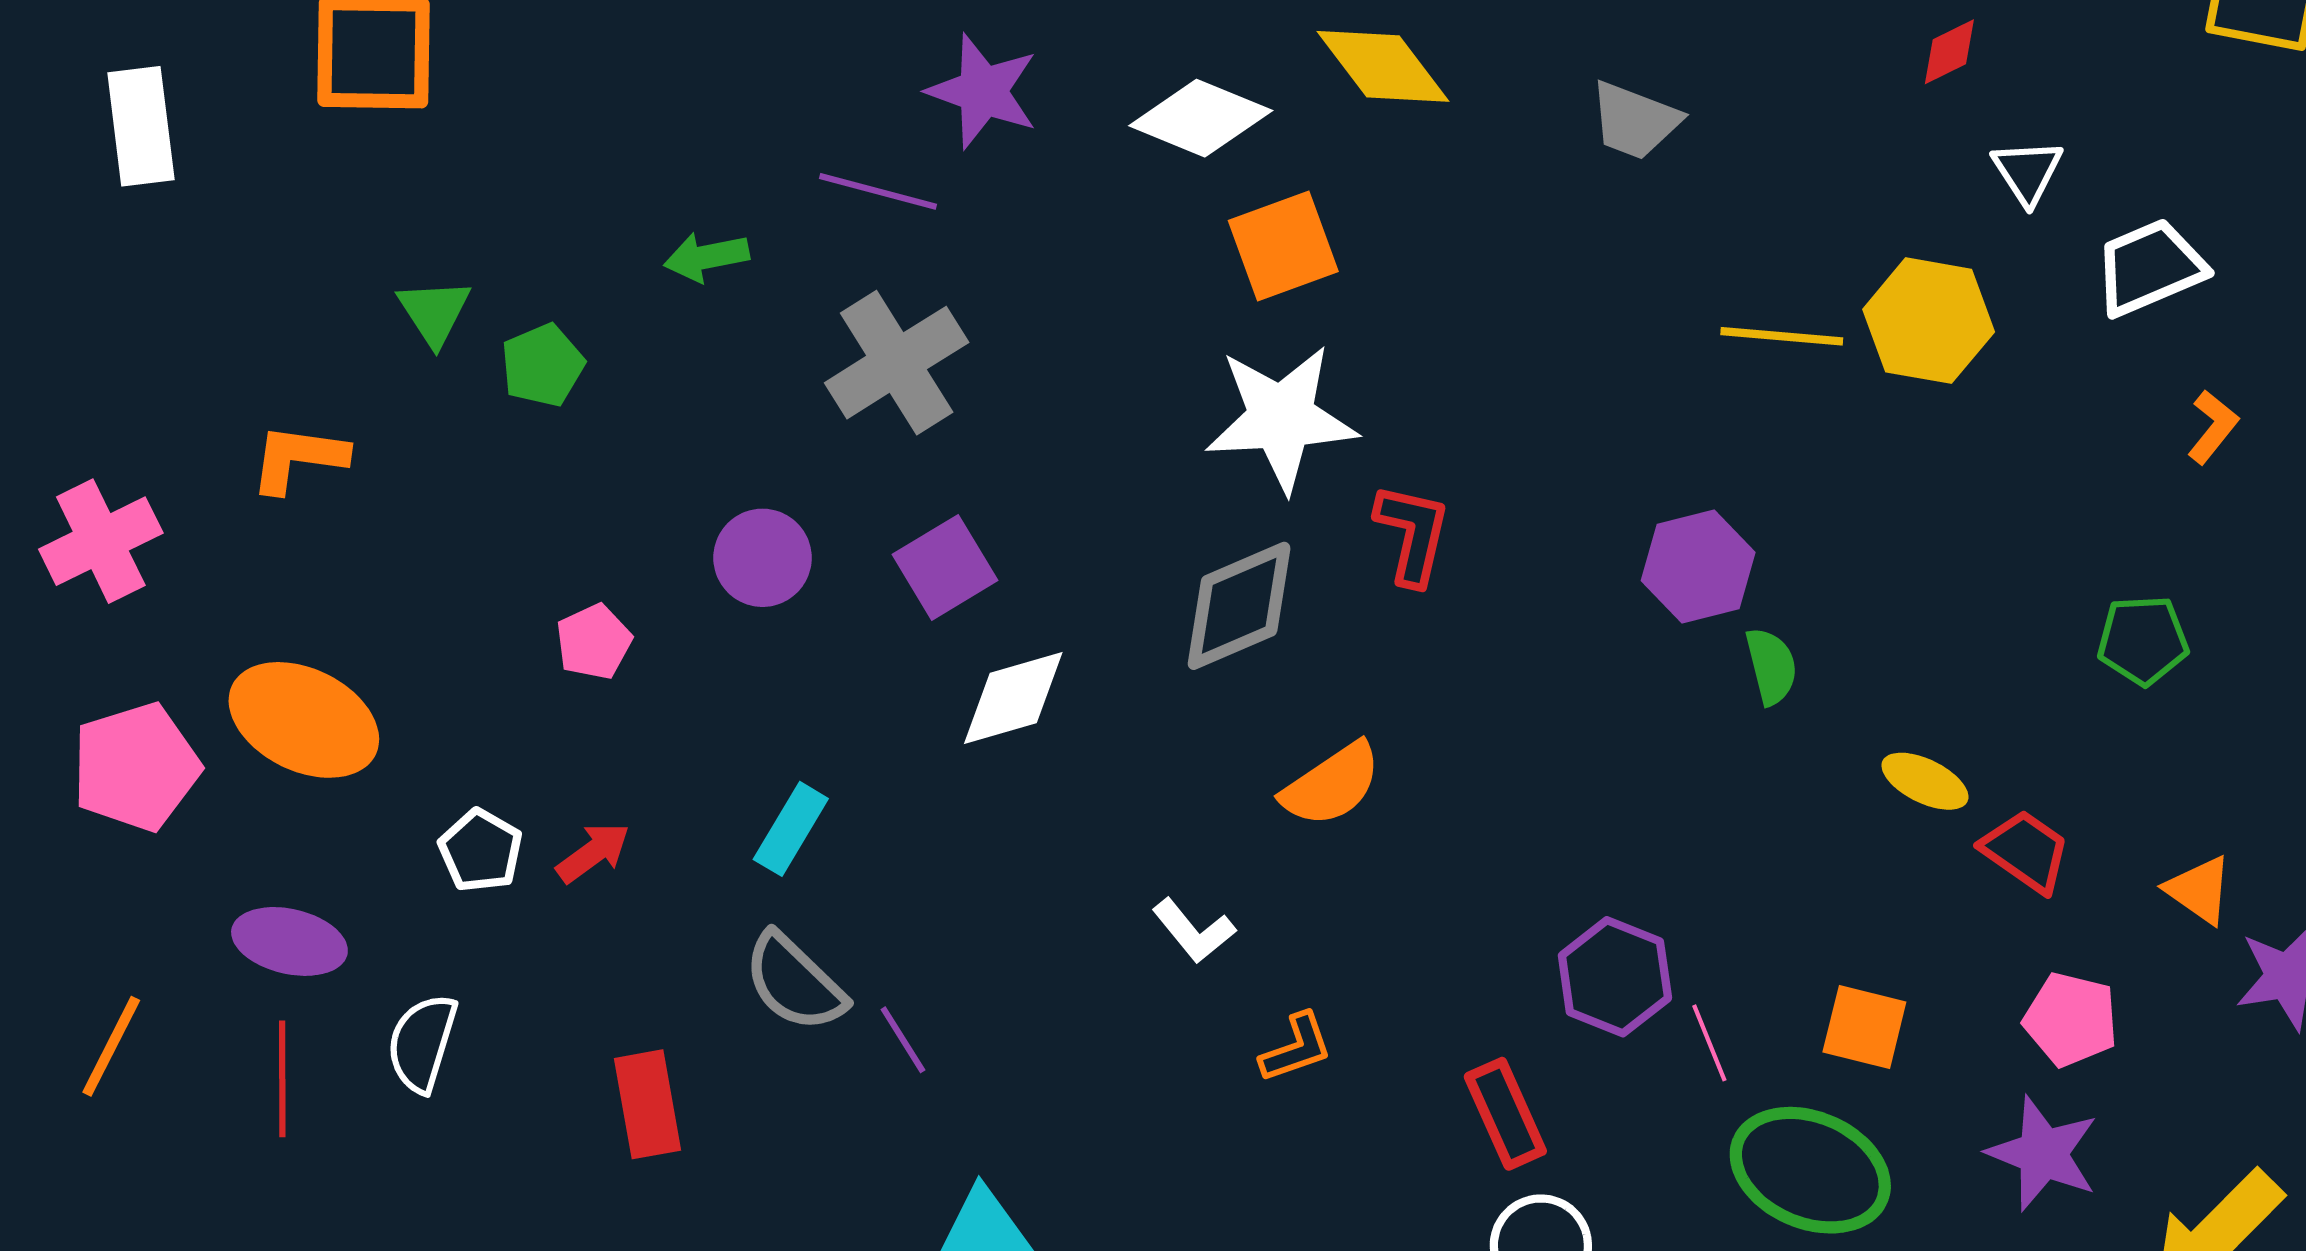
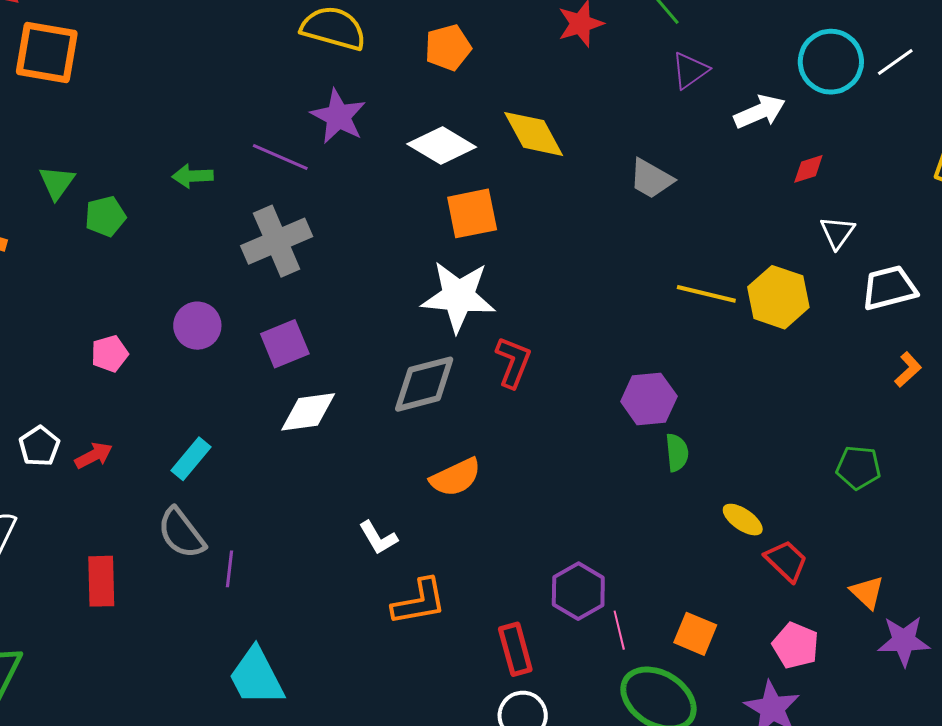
purple line: (903, 1040) -> (230, 569), turned 30
orange L-shape: (1296, 1048) -> (419, 602), size x1.5

